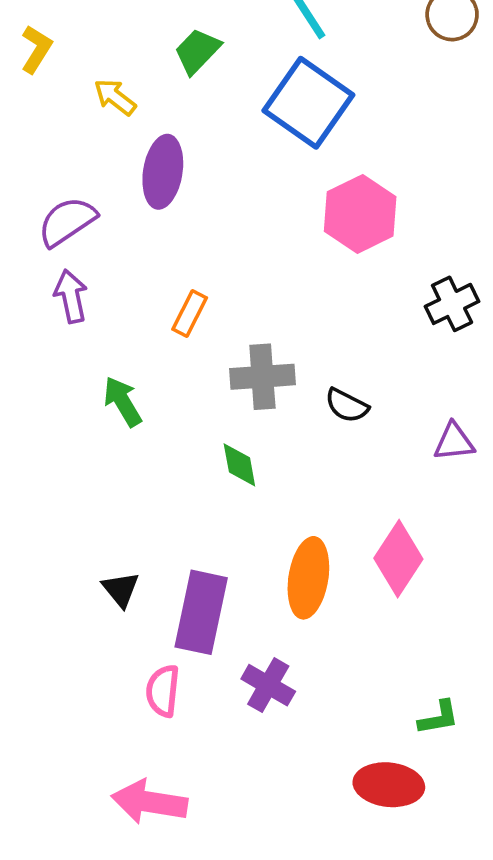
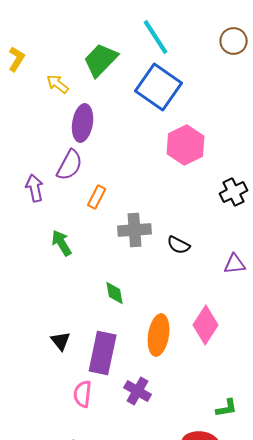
green trapezoid: (197, 51) -> (101, 60), size x1.4
purple semicircle: (67, 222) -> (70, 165), moved, turned 152
green diamond: (239, 465) -> (115, 293), moved

